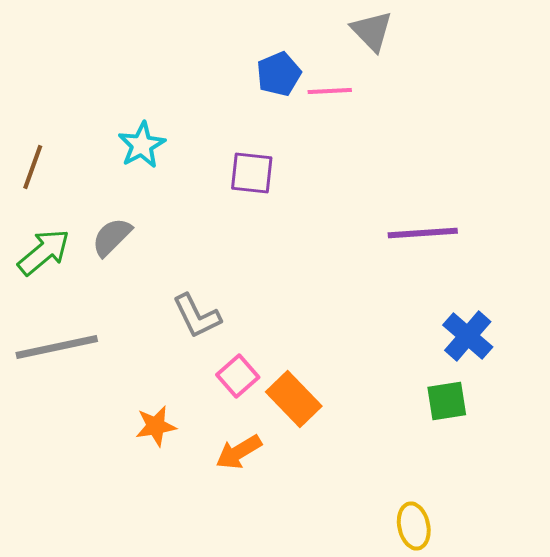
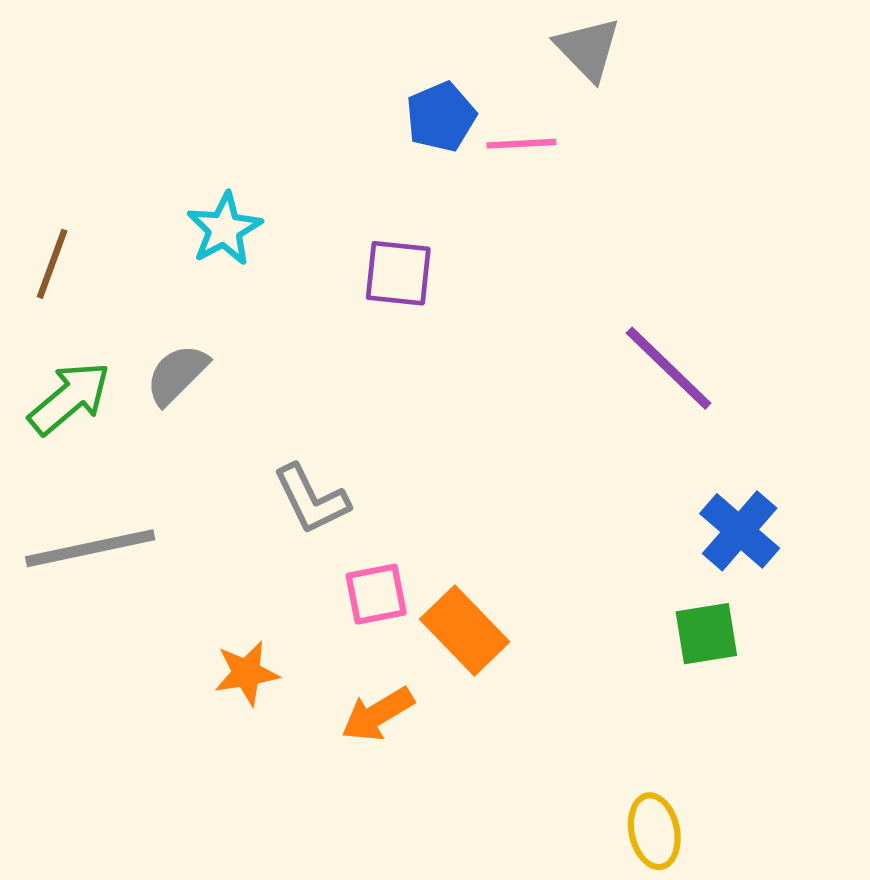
purple line: (423, 233) -> (669, 368), turned 48
pink square: (238, 376) -> (376, 594), turned 30

